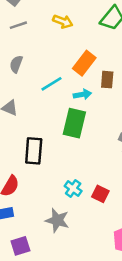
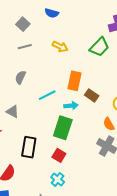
orange rectangle: (84, 63) -> (74, 81), turned -30
brown rectangle: (107, 80) -> (92, 95), turned -64
red square: (100, 194) -> (59, 155), moved

